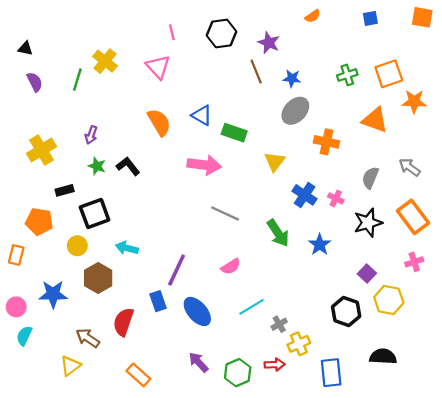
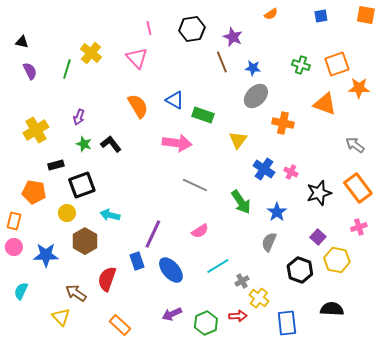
green cross: (347, 75) -> (301, 65), turned 36
gray semicircle: (370, 178) -> (269, 242), moved
pink circle: (16, 307) -> (14, 247), moved
yellow cross: (299, 344) -> (259, 298), turned -30
purple arrow: (198, 362) -> (172, 314), turned -72
yellow triangle: (70, 366) -> (61, 317), turned -36

